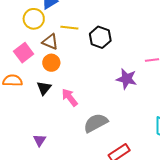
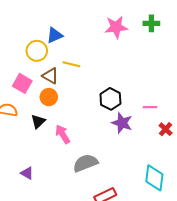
black hexagon: (100, 37) -> (110, 99), moved
pink square: (24, 53) -> (22, 83), turned -30
purple triangle: (40, 140) -> (27, 173), turned -40

